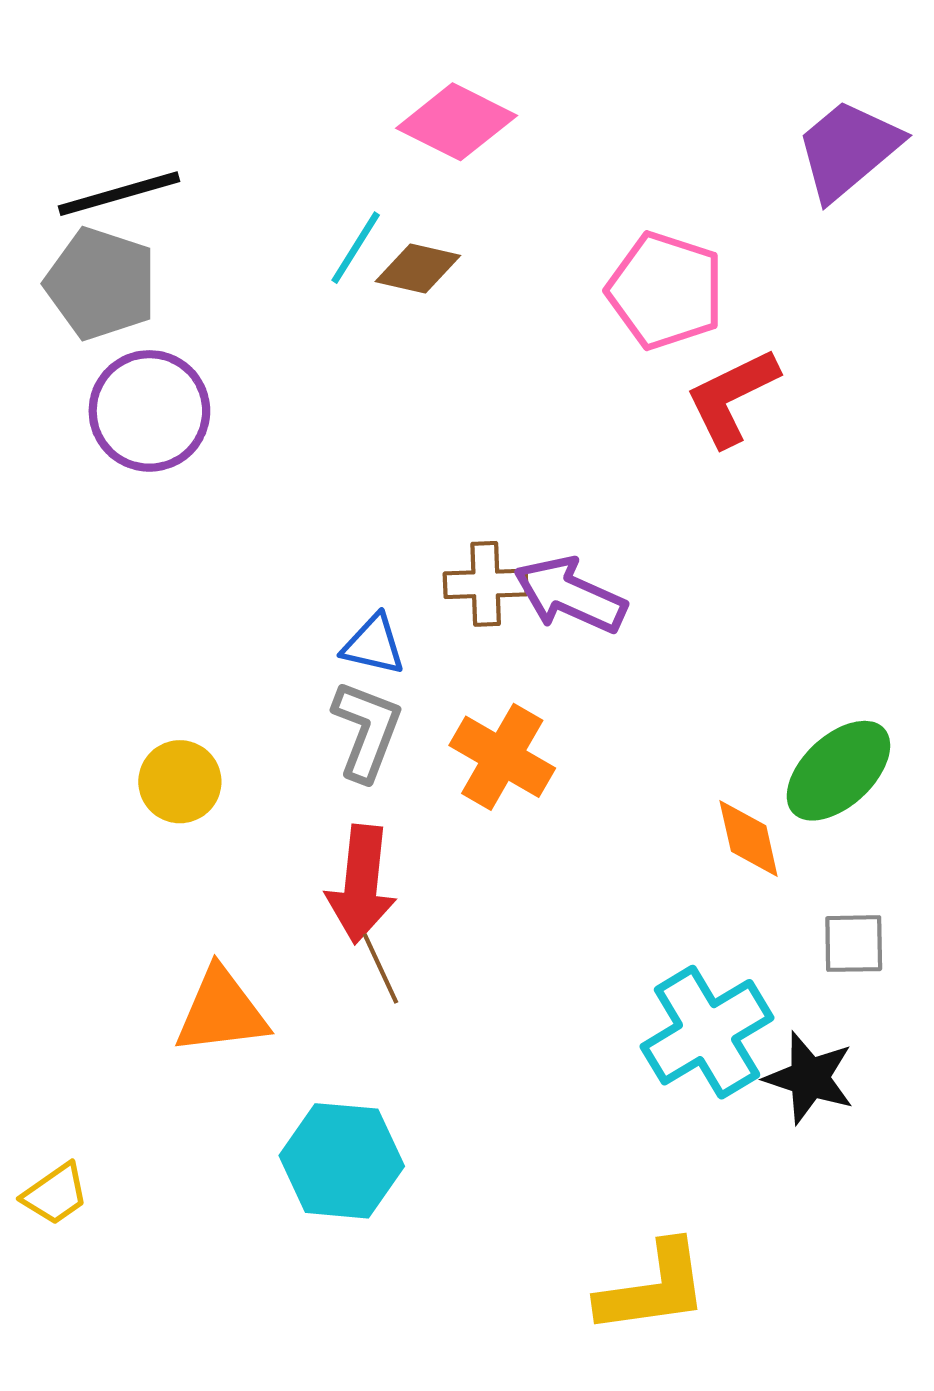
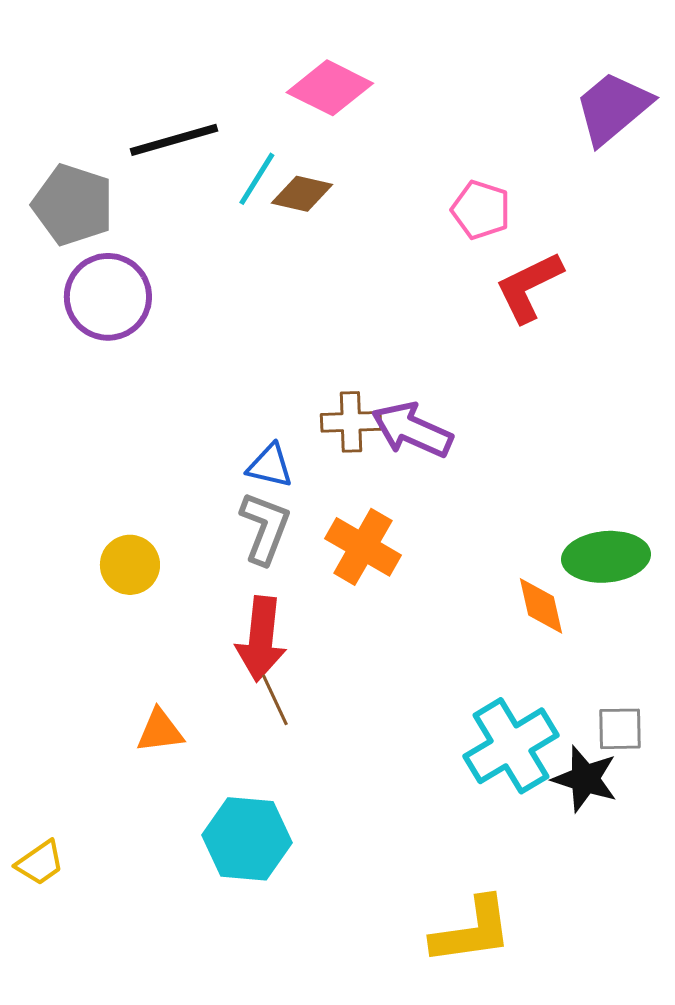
black line: (119, 194) -> (174, 140), moved
pink pentagon: (666, 291) -> (481, 210), size x0.7
green ellipse: (838, 771) -> (606, 557), turned 38
gray square: (854, 944) -> (620, 729), moved
orange triangle: (221, 1011) -> (160, 731), size x0.7

